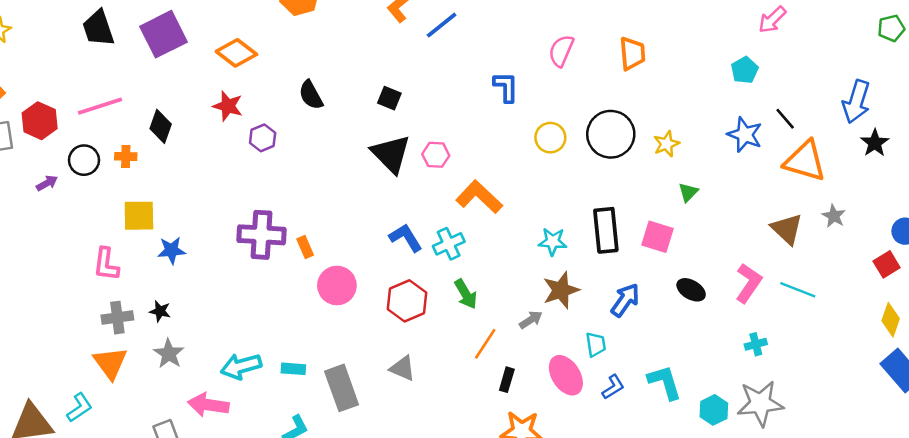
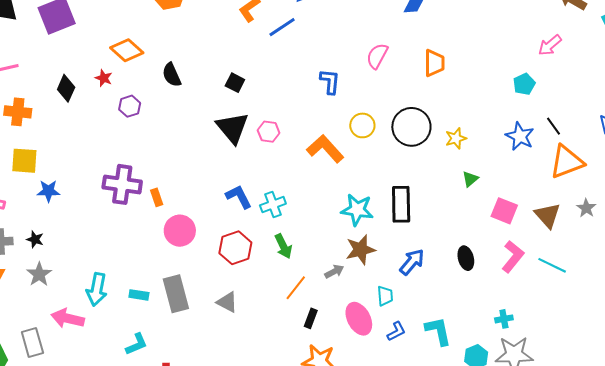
orange diamond: (236, 53) -> (127, 50), moved
red star: (228, 106) -> (104, 78), size x0.7
black diamond: (161, 126) -> (66, 88), moved
orange cross: (126, 156) -> (18, 112), size x1.5
orange triangle: (805, 161) -> (567, 162), turned -42
orange L-shape: (479, 197) -> (325, 149), moved
pink square: (658, 237) -> (504, 211), moved
cyan star: (553, 242) -> (357, 210), size x1.4
black ellipse: (691, 290) -> (466, 258), turned 40
cyan cross: (756, 344) -> (504, 319), moved
cyan arrow: (241, 366) -> (97, 289), turned -68
gray rectangle: (342, 388) -> (176, 294), moved

